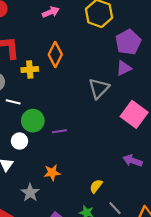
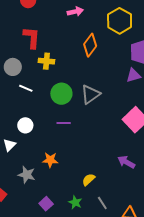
orange diamond: (55, 55) -> (90, 45), moved
gray triangle: (99, 88) -> (91, 94), moved
green circle: (33, 121) -> (61, 94), moved
gray star: (30, 193) -> (27, 175), turned -30

